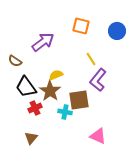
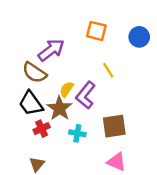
brown semicircle: (15, 61) -> (34, 73), moved, size x1.5
yellow semicircle: (56, 75) -> (67, 89), turned -32
purple L-shape: (98, 80) -> (86, 95), moved
brown square: (79, 100) -> (114, 126), moved

